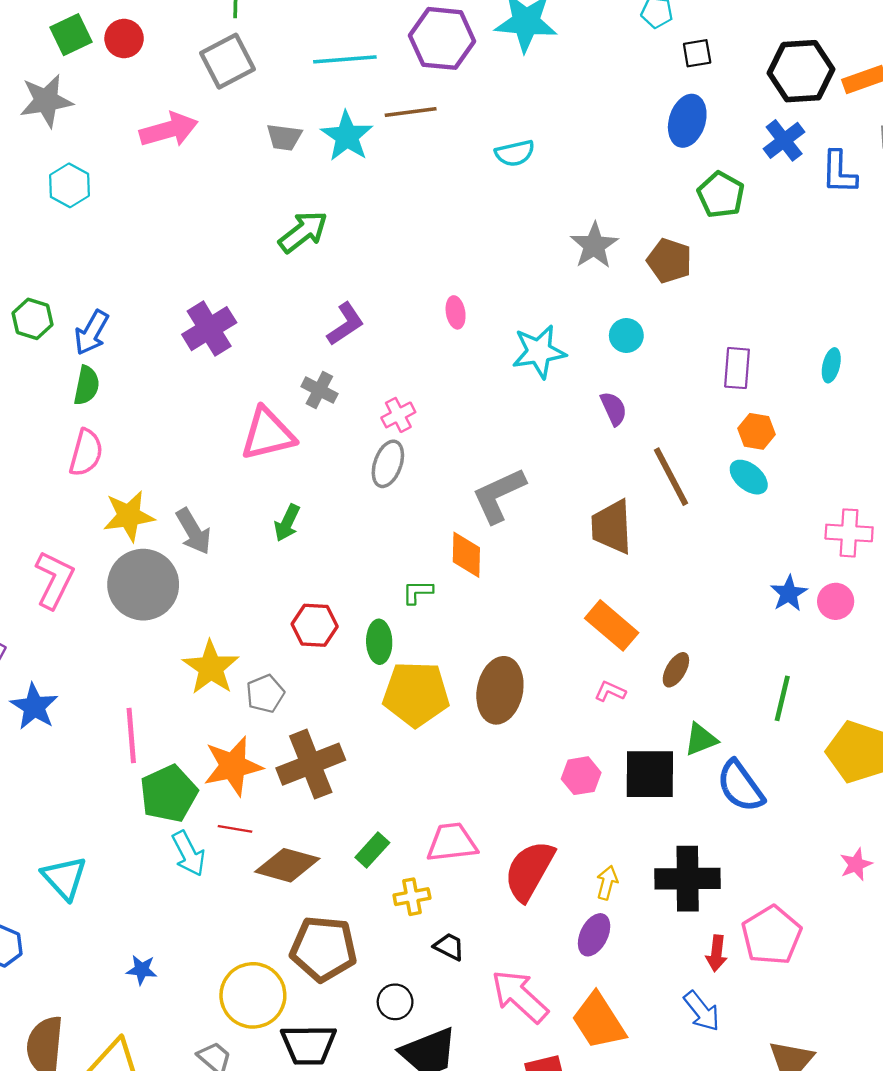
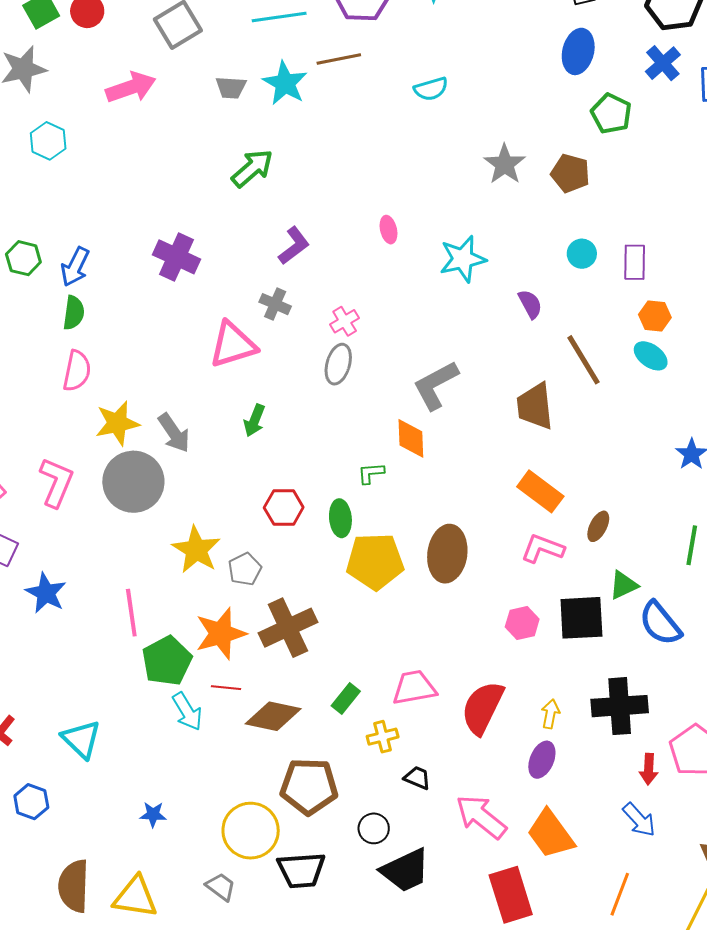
purple cross: (209, 329) -> (177, 257), turned -30
cyan circle: (626, 336) -> (582, 254), moved
pink L-shape: (610, 691) -> (543, 549), size x1.6

